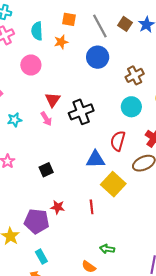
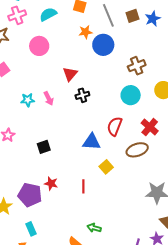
brown square: (125, 24) -> (132, 16), turned 32
cyan semicircle: (37, 31) -> (48, 14), turned 60
orange star: (61, 42) -> (85, 32), moved
red triangle: (53, 100) -> (70, 74), moved
black cross: (81, 112) -> (82, 95), size x0.6
cyan star: (14, 120) -> (28, 100), moved
yellow square: (113, 184) -> (106, 167), size x0.6

